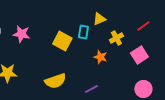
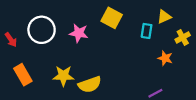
yellow square: (62, 41) -> (112, 18), moved
yellow semicircle: (55, 81) -> (90, 84), moved

